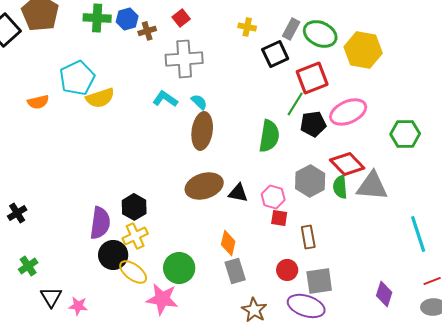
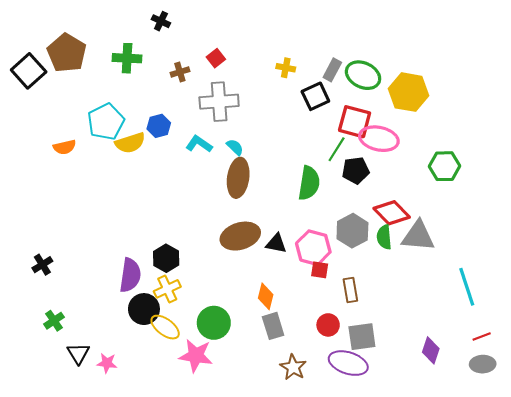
blue hexagon: (127, 19) -> (159, 126), moved
red square: (312, 78) -> (355, 122), turned 36
pink ellipse: (348, 112) -> (379, 139), moved, turned 36
green hexagon: (405, 134) -> (445, 166), moved
pink hexagon: (273, 197) -> (313, 248), size x1.4

